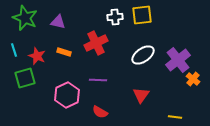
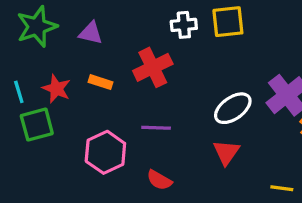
green star: (25, 18) -> (37, 27), turned 30
cyan line: (14, 50) -> (19, 92), moved
white ellipse: (143, 55) -> (233, 108), moved

